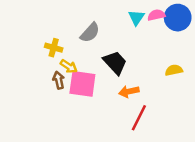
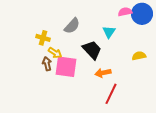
cyan triangle: (136, 18) -> (109, 32), moved

